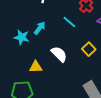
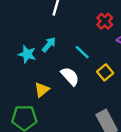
cyan line: (69, 22) -> (82, 52), moved
yellow triangle: (36, 67) -> (42, 90), turned -40

